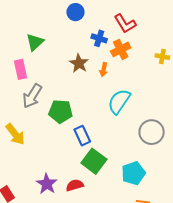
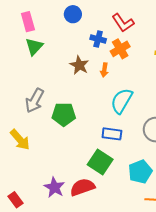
pink rectangle: (21, 69) -> (28, 22), moved
blue rectangle: (82, 136) -> (112, 134), moved, turned -54
red semicircle: (75, 185) -> (82, 187), size x1.4

